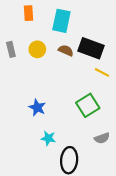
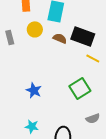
yellow circle: (37, 49) -> (35, 29), moved
cyan star: (48, 138) -> (32, 126), moved

